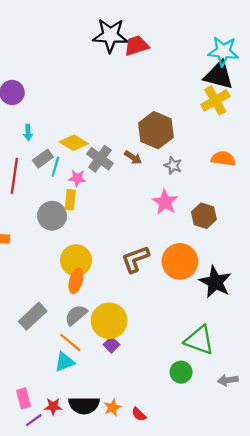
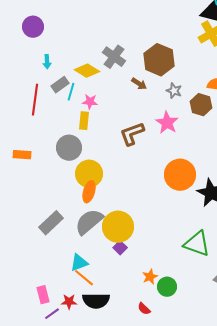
gray cross: (100, 159) -> (114, 57), moved
gray circle: (52, 216) -> (69, 148), moved
brown hexagon: (204, 216) -> (201, 105), moved
brown L-shape: (135, 259) -> (132, 134), moved
gray semicircle: (76, 315) -> (89, 222), size x1.4
orange line: (70, 342) -> (84, 278), moved
green circle: (181, 372) -> (167, 287), moved
orange star: (113, 408) -> (150, 277), moved

